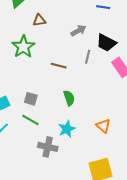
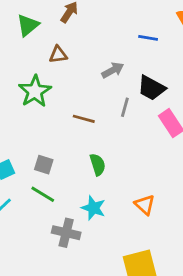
cyan star: (67, 129) -> (93, 208), turned -30

